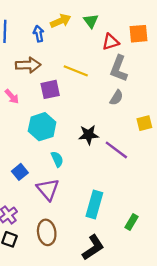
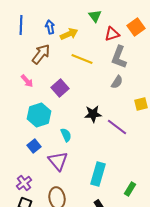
yellow arrow: (61, 21) -> (69, 34), moved
orange square: (138, 34) -> (136, 27), turned -30
brown arrow: (28, 65) -> (41, 54), turned -50
purple square: (50, 89) -> (60, 88), moved, turned -30
cyan hexagon: (42, 127) -> (39, 115), moved

